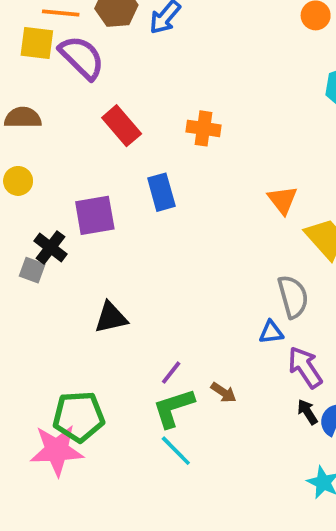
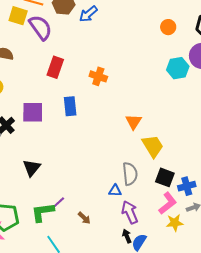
red rectangle: (122, 126) -> (55, 67), turned 50
black triangle: (111, 318) -> (32, 168), turned -48
green L-shape: (173, 408) -> (43, 212), moved

